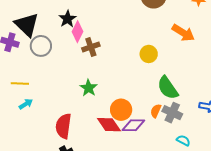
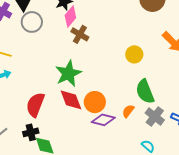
brown cross: (91, 47) -> (80, 34), turned 36
green star: (89, 88) -> (68, 74), size x1.5
gray cross: (172, 113) -> (155, 117), moved
red diamond: (109, 125) -> (71, 100), moved

